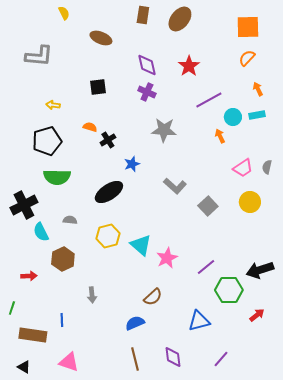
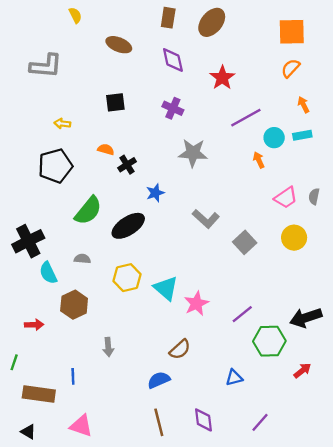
purple diamond: (147, 65) -> (173, 60), moved
green semicircle: (57, 177) -> (88, 211), moved, turned -52
blue triangle: (199, 321) -> (234, 378), size x0.7

